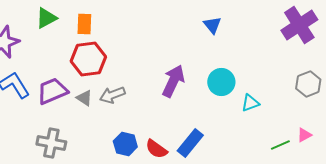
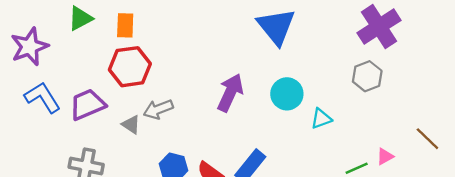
blue triangle: (212, 25) -> (276, 27), size x1.8
gray hexagon: (308, 84) -> (367, 76), moved
gray triangle: (84, 98) -> (131, 125), moved

